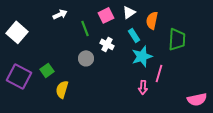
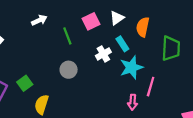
white cross: (107, 44) -> (103, 54), moved, turned 32

